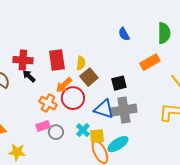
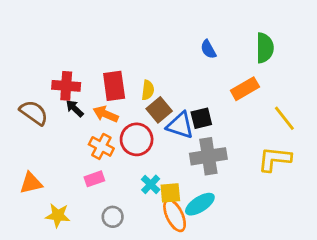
orange arrow: (64, 85) -> (106, 114), moved, turned 66
blue triangle: (104, 109) -> (180, 125), moved
gray circle: (56, 132) -> (113, 217), moved

